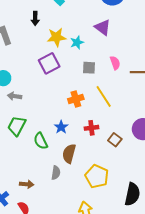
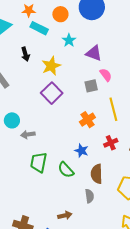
purple triangle: (103, 27) -> (94, 53), moved
cyan star: (77, 42) -> (69, 40), moved
pink semicircle: (115, 63) -> (106, 75), moved
yellow line: (104, 96) -> (113, 109), turned 35

